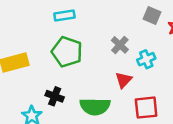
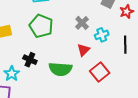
red square: (146, 108) -> (100, 72), turned -36

